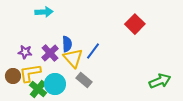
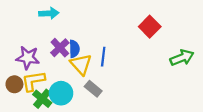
blue line: (93, 51) -> (103, 57), turned -30
purple star: (25, 52) -> (28, 58), size x1.5
purple cross: (50, 53) -> (60, 48), moved
green arrow: (160, 81) -> (182, 58), moved

